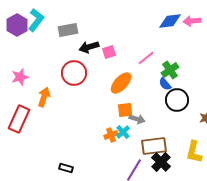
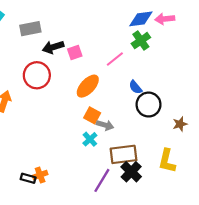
green cross: (170, 70) -> (141, 41), moved
orange square: (125, 110) -> (92, 115), turned 35
orange cross: (111, 135) -> (40, 175), moved

